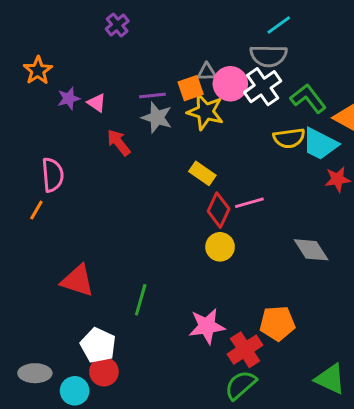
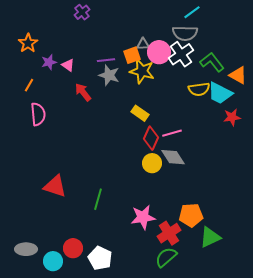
orange line: (36, 210) -> (29, 85), moved
gray diamond: (311, 250) -> (173, 157), moved
white pentagon: (98, 345) -> (100, 258), moved
green triangle: (330, 379) -> (210, 237), moved, turned -50

